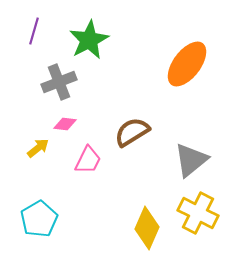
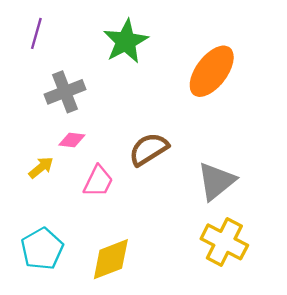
green star: (89, 40) -> (126, 41), moved
yellow diamond: (147, 228) -> (111, 259), moved, turned 45

